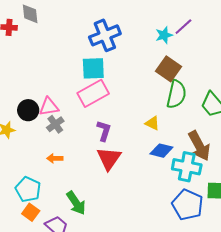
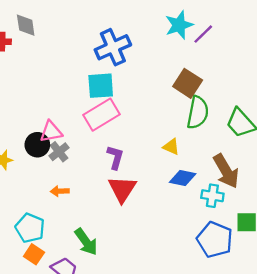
cyan star: (164, 35) -> (179, 25), moved, size x1.4
black circle: (28, 110) -> (37, 145), moved
cyan cross: (187, 167) -> (212, 196), size x0.7

